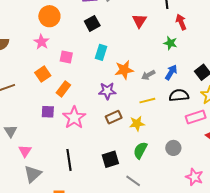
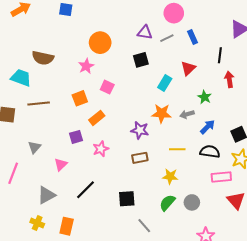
green star: (170, 43) -> (205, 97), moved
cyan rectangle: (101, 52) -> (165, 83), moved
gray arrow: (148, 75) -> (187, 114), moved
purple square: (48, 112) -> (76, 137), turned -32
pink star: (74, 118) -> (101, 149), size x0.7
yellow star: (137, 124) -> (170, 176), moved
green semicircle: (140, 150) -> (167, 203), moved
pink triangle: (25, 151) -> (61, 164), moved
black line: (69, 160) -> (86, 190), turned 40

